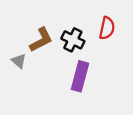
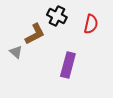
black cross: (73, 40) -> (57, 16), moved

